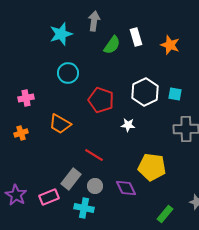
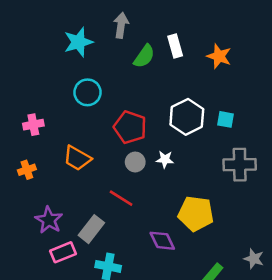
gray circle: (95, 186) -> (135, 162), moved
purple star: (16, 195) -> (49, 220), moved

